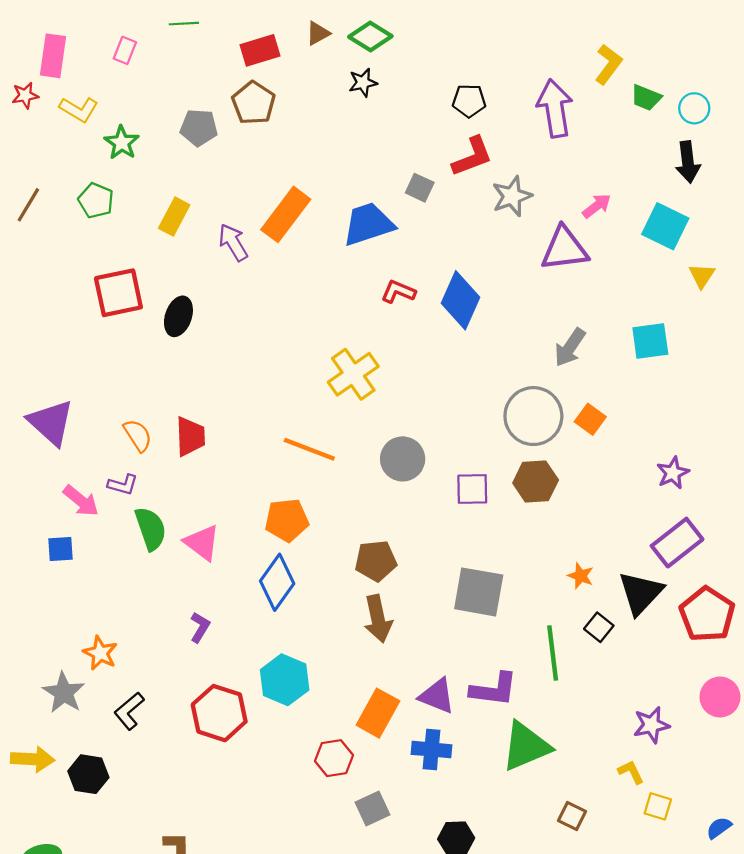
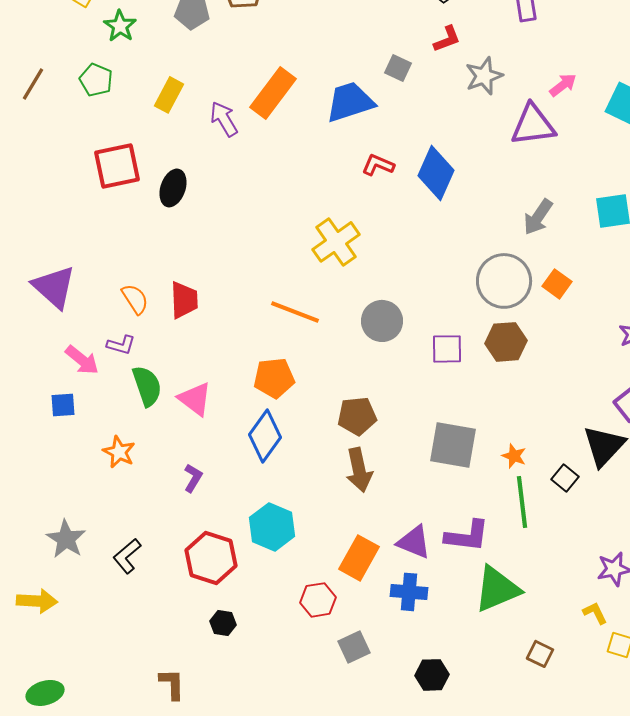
red L-shape: (472, 157) -> (447, 39), size x0.7
orange star: (581, 576) -> (514, 456), moved
orange star: (100, 653) -> (119, 452), moved
black hexagon: (88, 774) -> (223, 623), moved, size x0.7

